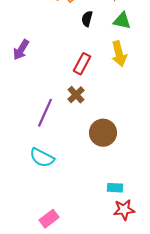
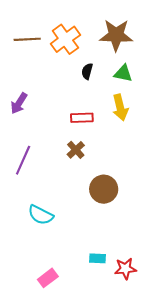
red rectangle: (82, 64) -> (82, 118), turned 60
purple line: (45, 113) -> (23, 160), moved
cyan rectangle: (115, 188) -> (97, 258), moved

